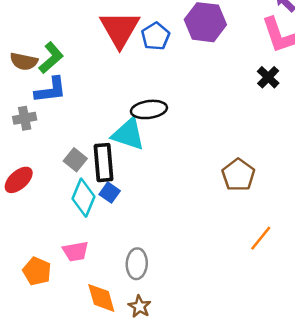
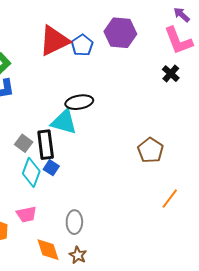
red triangle: (120, 29) -> (54, 41), turned 36

